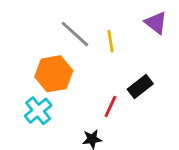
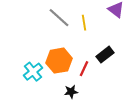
orange hexagon: (54, 74) -> (59, 61), moved

